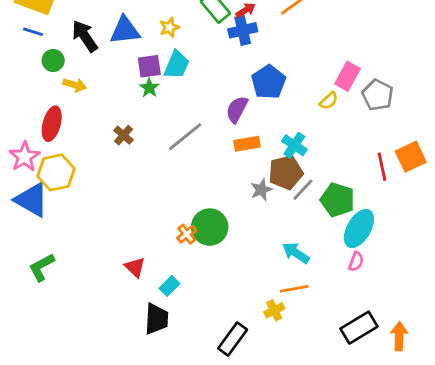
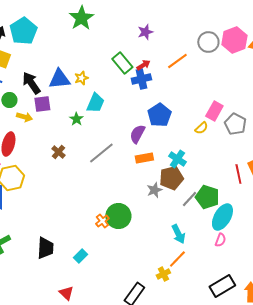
yellow star: (169, 27) -> (81, 78), moved
purple square: (149, 66) -> (42, 104), moved
gray line: (303, 190) -> (189, 199), moved
cyan arrow: (296, 253) -> (178, 234), turned -150
red triangle: (135, 267) -> (66, 293), moved
cyan rectangle: (169, 286) -> (80, 256), moved
orange line: (294, 289) -> (177, 259), turned -36
black trapezoid: (157, 319) -> (45, 248), moved

